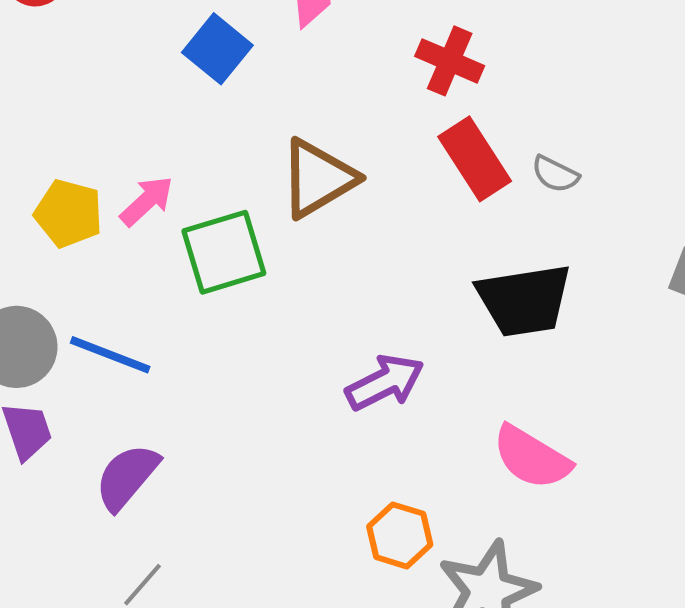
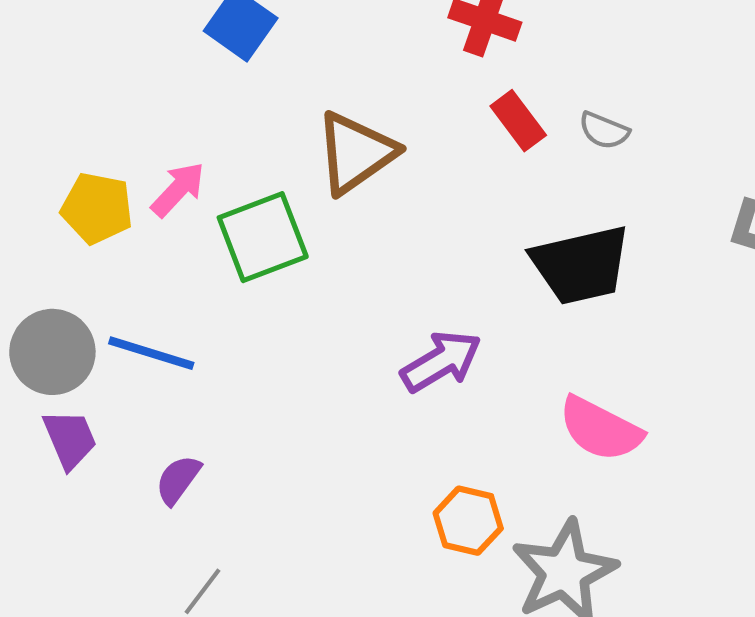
red rectangle: (475, 159) -> (518, 121), size x0.7
purple semicircle: (127, 477) -> (178, 480), size x0.7

